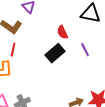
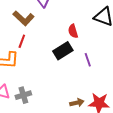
purple line: (85, 50) -> (88, 60), moved

